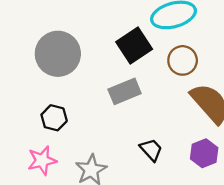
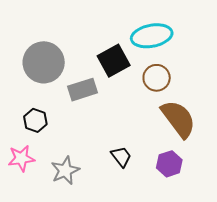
gray rectangle: (125, 91) -> (82, 90), moved

